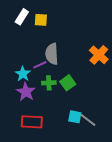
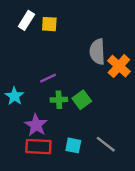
gray semicircle: (52, 54) -> (97, 52), moved
cyan star: (23, 74) -> (14, 96), moved
purple star: (26, 92) -> (36, 125), moved
cyan square: (75, 117) -> (73, 145), moved

